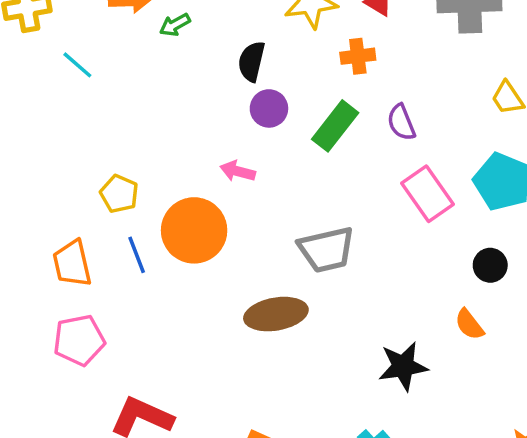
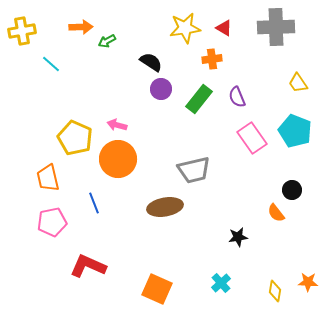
black semicircle: (252, 61) -> (151, 62), turned 110
pink arrow: (238, 171) -> (117, 125), moved
yellow pentagon: (119, 194) -> (75, 138), size x1.6
blue line: (137, 255) -> (94, 203), moved
black circle: (490, 265) -> (292, 190), moved
black star: (403, 366) -> (238, 237), size x0.7

